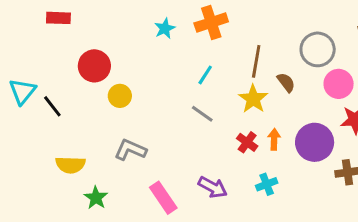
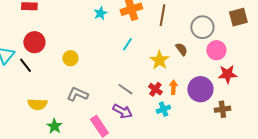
brown line: (256, 61) -> (162, 15), moved
red circle: (94, 66) -> (34, 42), moved
gray line: (202, 114) -> (125, 89), moved
cyan cross: (267, 184) -> (163, 109), moved
purple arrow: (213, 187) -> (122, 111), moved

